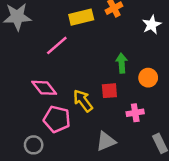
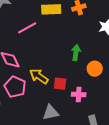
red square: (109, 91) -> (60, 84), moved
yellow arrow: (83, 101) -> (39, 76), turned -30

